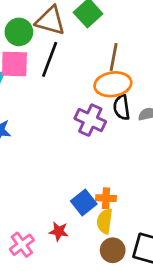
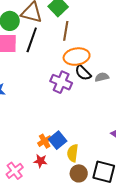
brown line: (114, 57) -> (66, 31), moved
black semicircle: (122, 107) -> (83, 73), turned -36
orange cross: (106, 198) -> (45, 141), moved, turned -32

